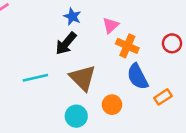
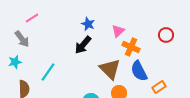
red circle: (172, 43) -> (166, 35), moved
cyan line: (35, 78) -> (48, 72), moved, turned -42
brown triangle: (83, 78) -> (110, 69), moved

